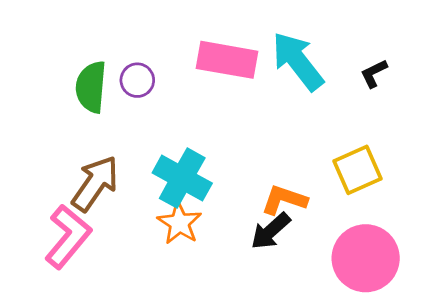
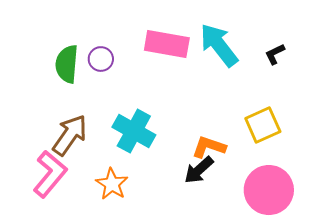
orange star: (179, 223) -> (112, 184), moved

